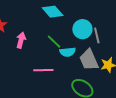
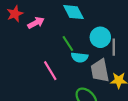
pink arrow: (21, 40) -> (36, 23), moved, turned 35
pink line: (43, 70) -> (50, 71), turned 48

